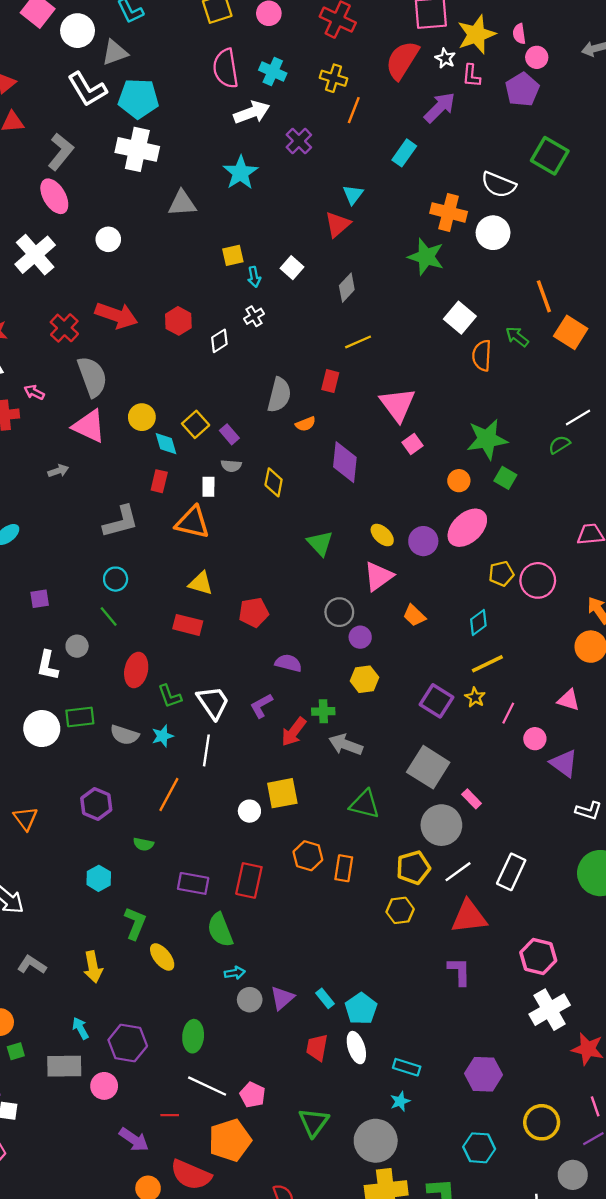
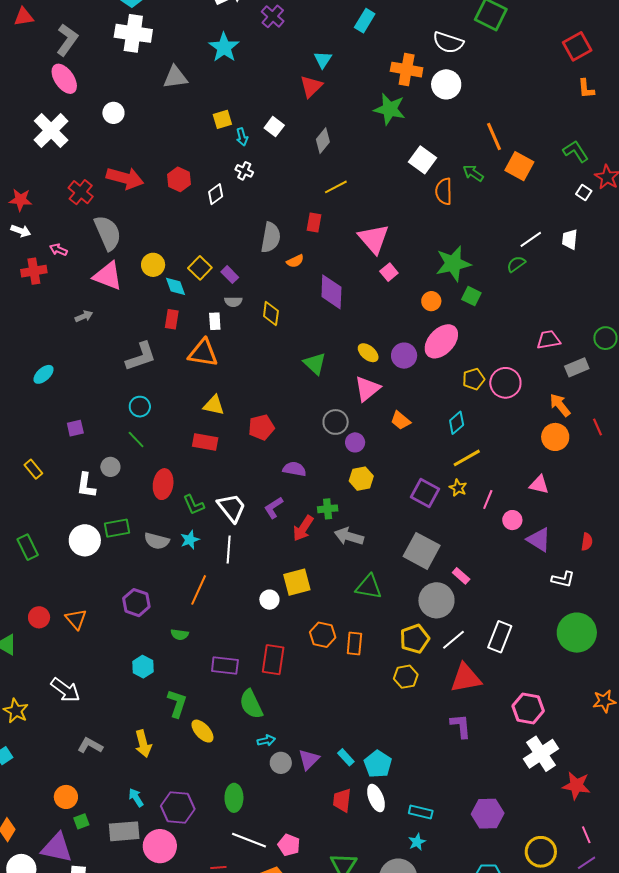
white cross: (254, 316) -> (244, 171), turned -30
pink circle: (104, 1086) -> (160, 846), size x1.4

